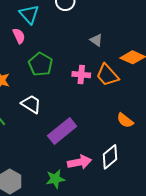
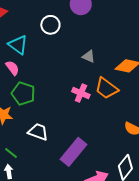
green pentagon: (41, 64) -> (23, 94), moved
pink cross: (81, 75) -> (81, 93), turned 30

